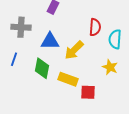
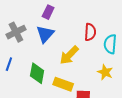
gray cross: (21, 27) -> (16, 32), turned -30
blue triangle: (50, 41) -> (45, 34), moved, turned -48

